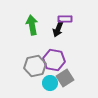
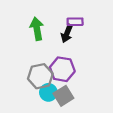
gray square: (65, 78) -> (63, 96), moved
cyan circle: (50, 83) -> (48, 92), moved

